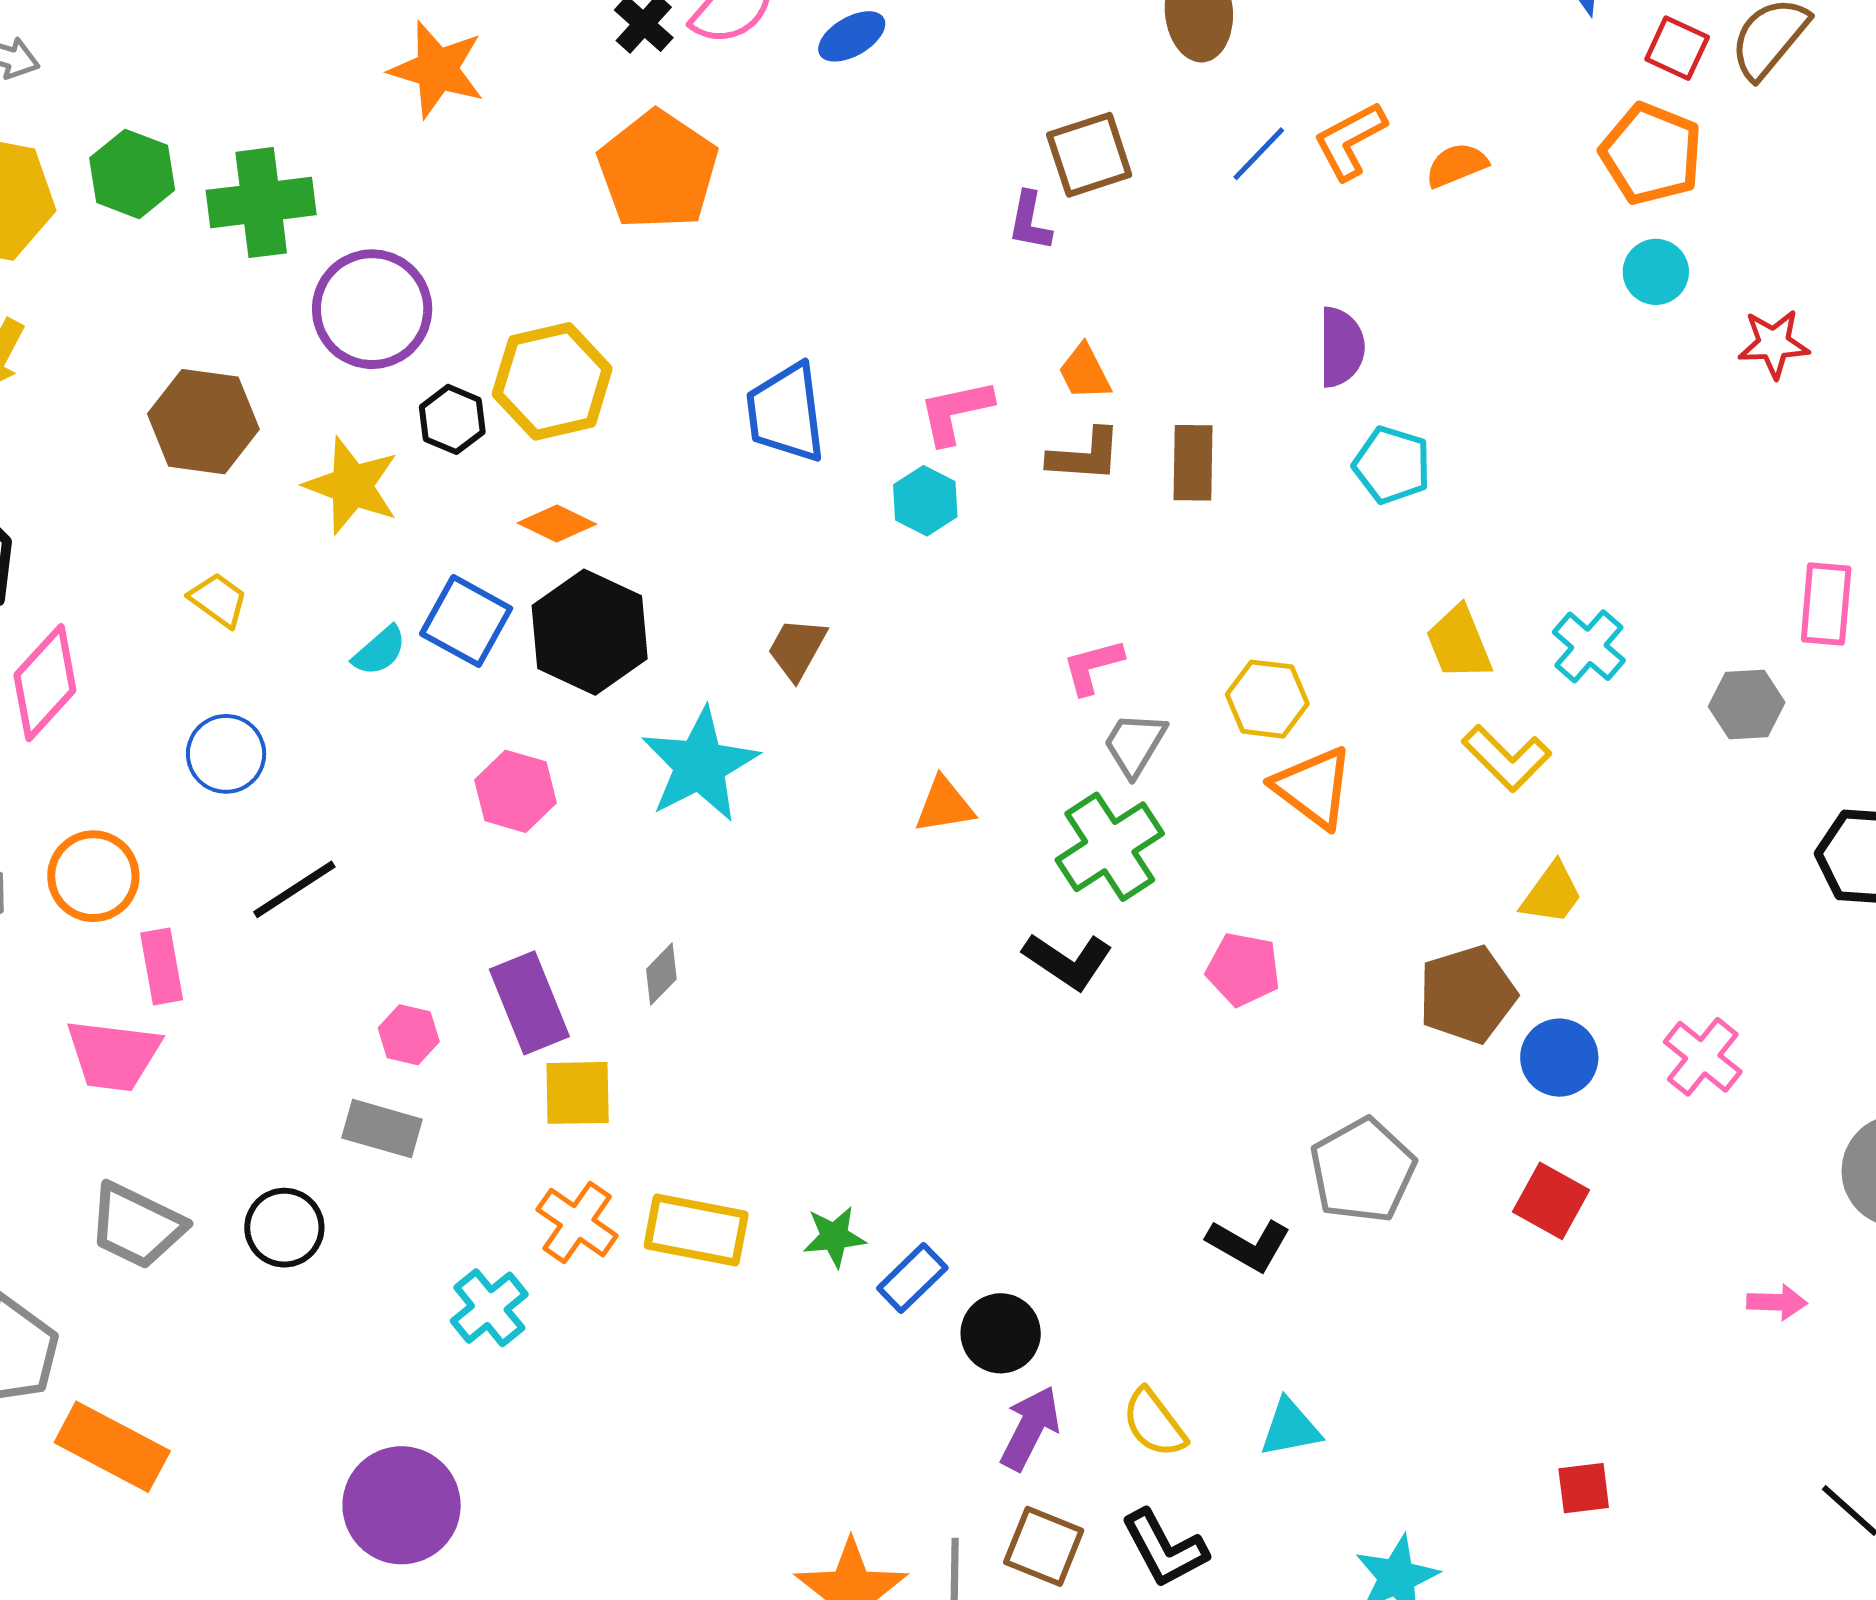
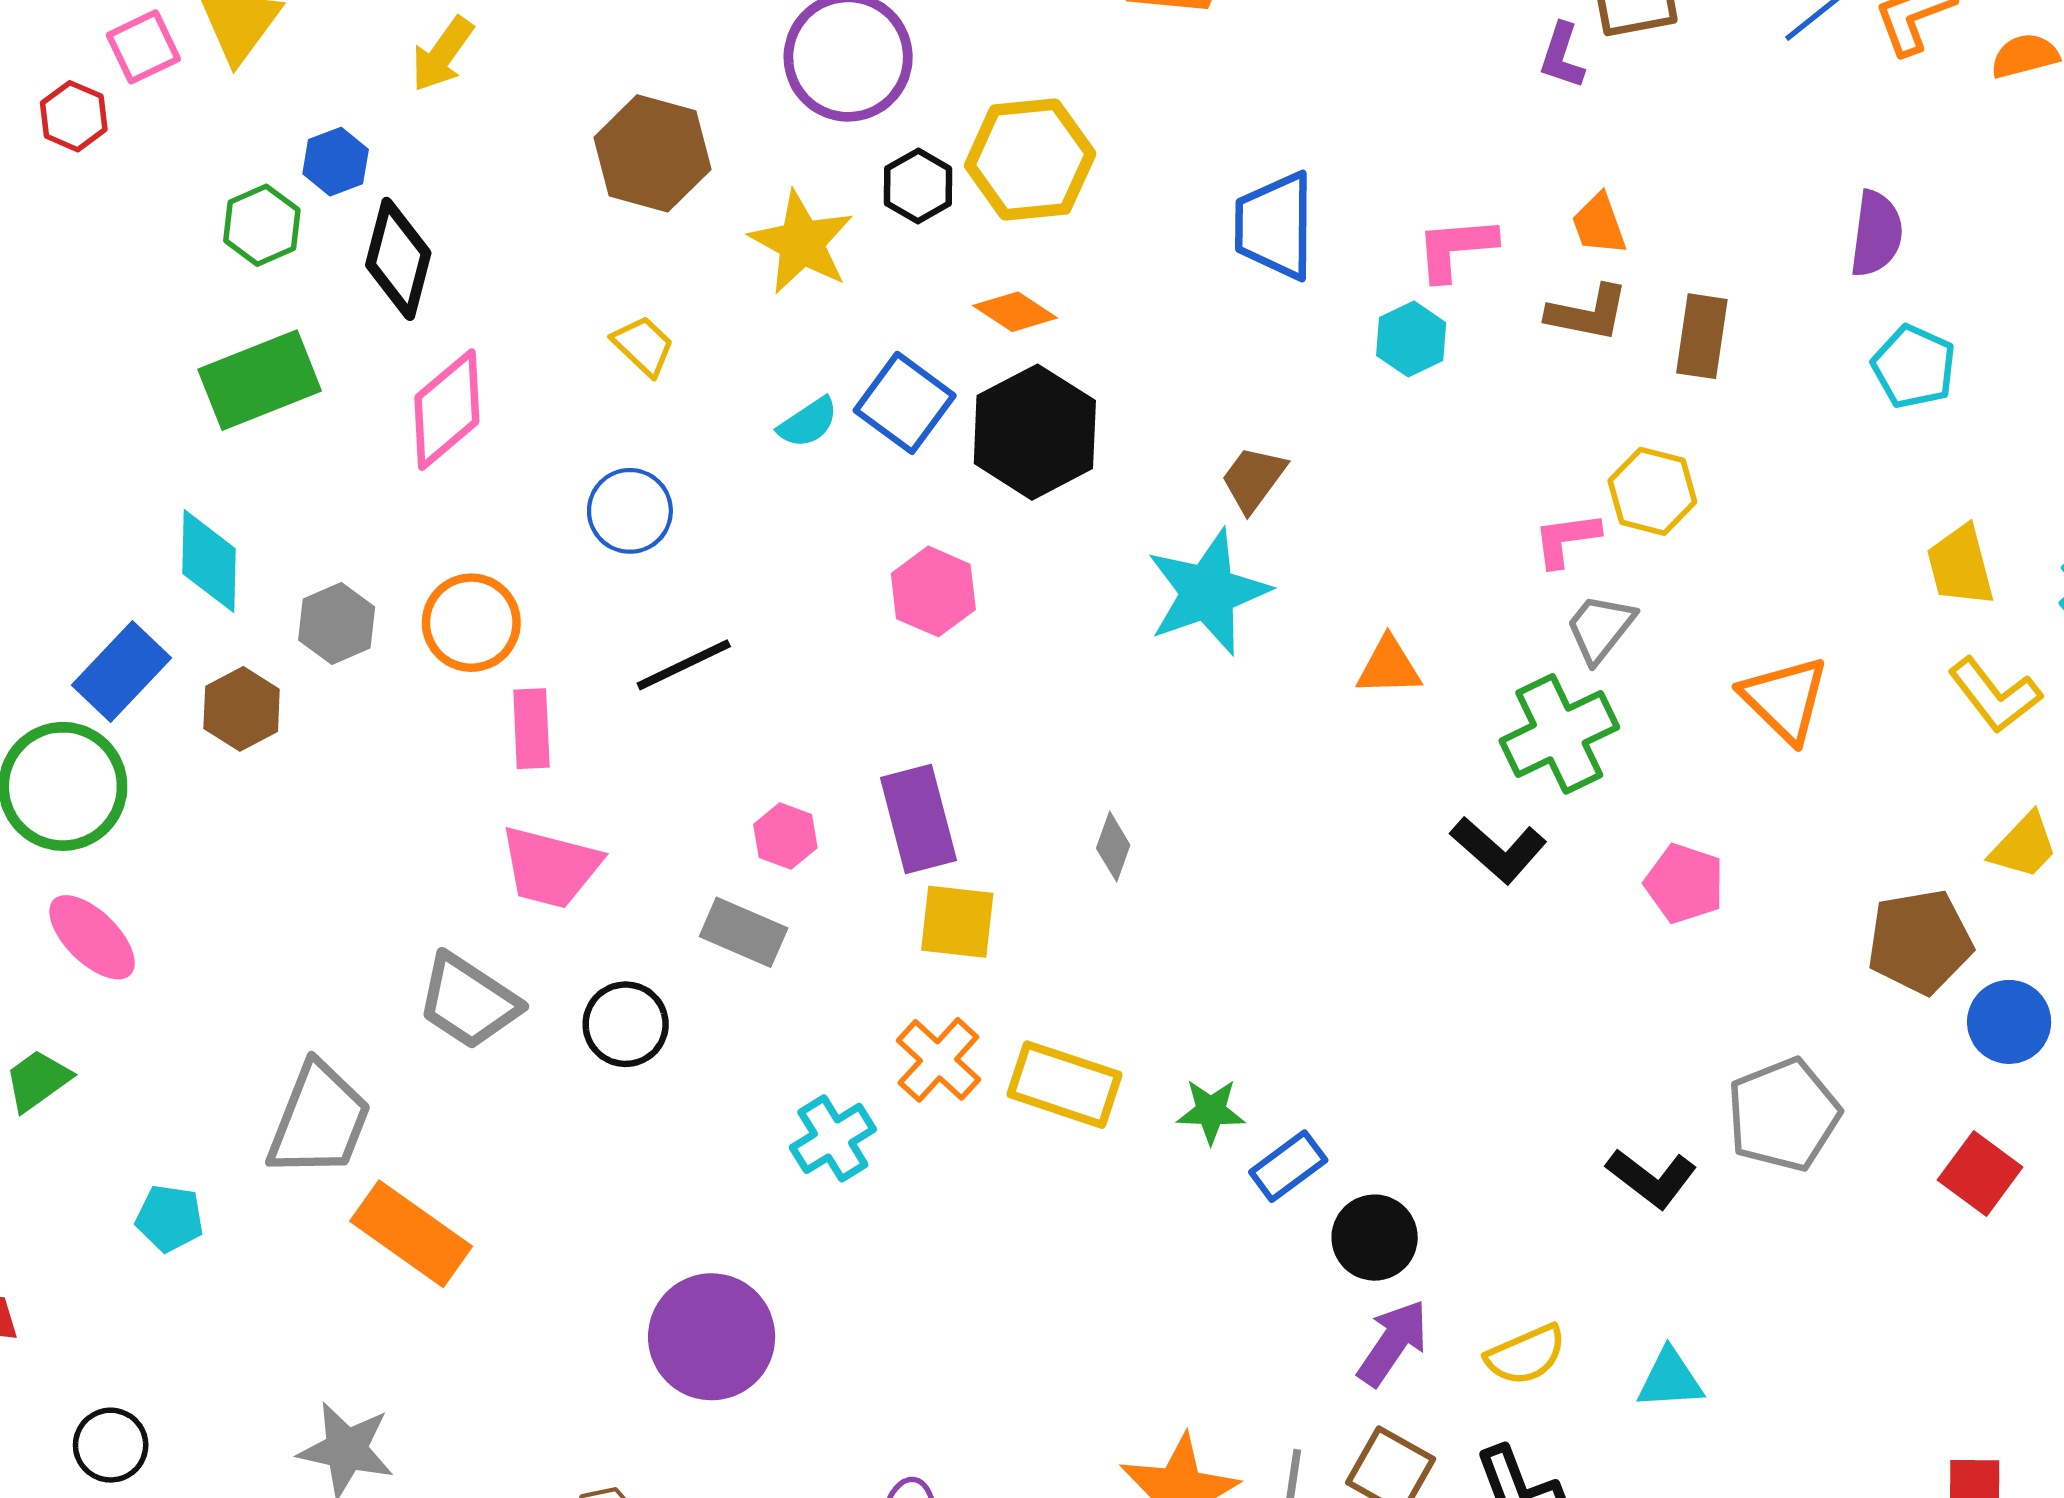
yellow hexagon: (1267, 699) -> (1652, 491), moved
cyan star: (700, 765) -> (1208, 592), moved
gray diamond: (661, 974) -> (1113, 847), moved, turned -32
pink trapezoid: (113, 1055) -> (550, 867), moved
yellow semicircle: (1154, 1423) -> (1526, 1355), turned -84

